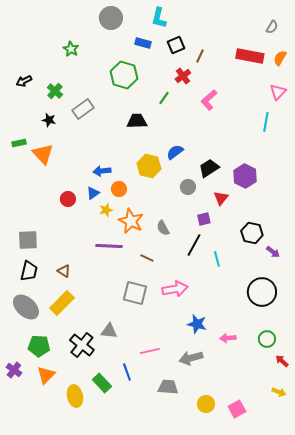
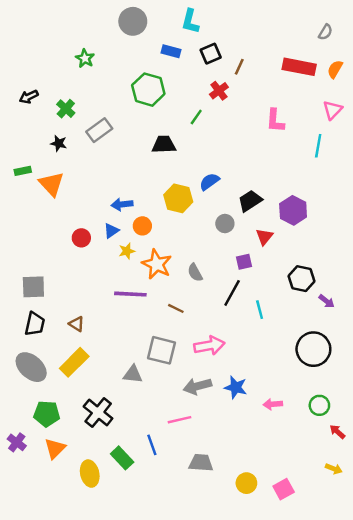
pink L-shape: (209, 100) -> (275, 121), moved, turned -45
gray triangle: (109, 331) -> (133, 374), moved
gray arrow: (191, 358) -> (197, 386), moved

